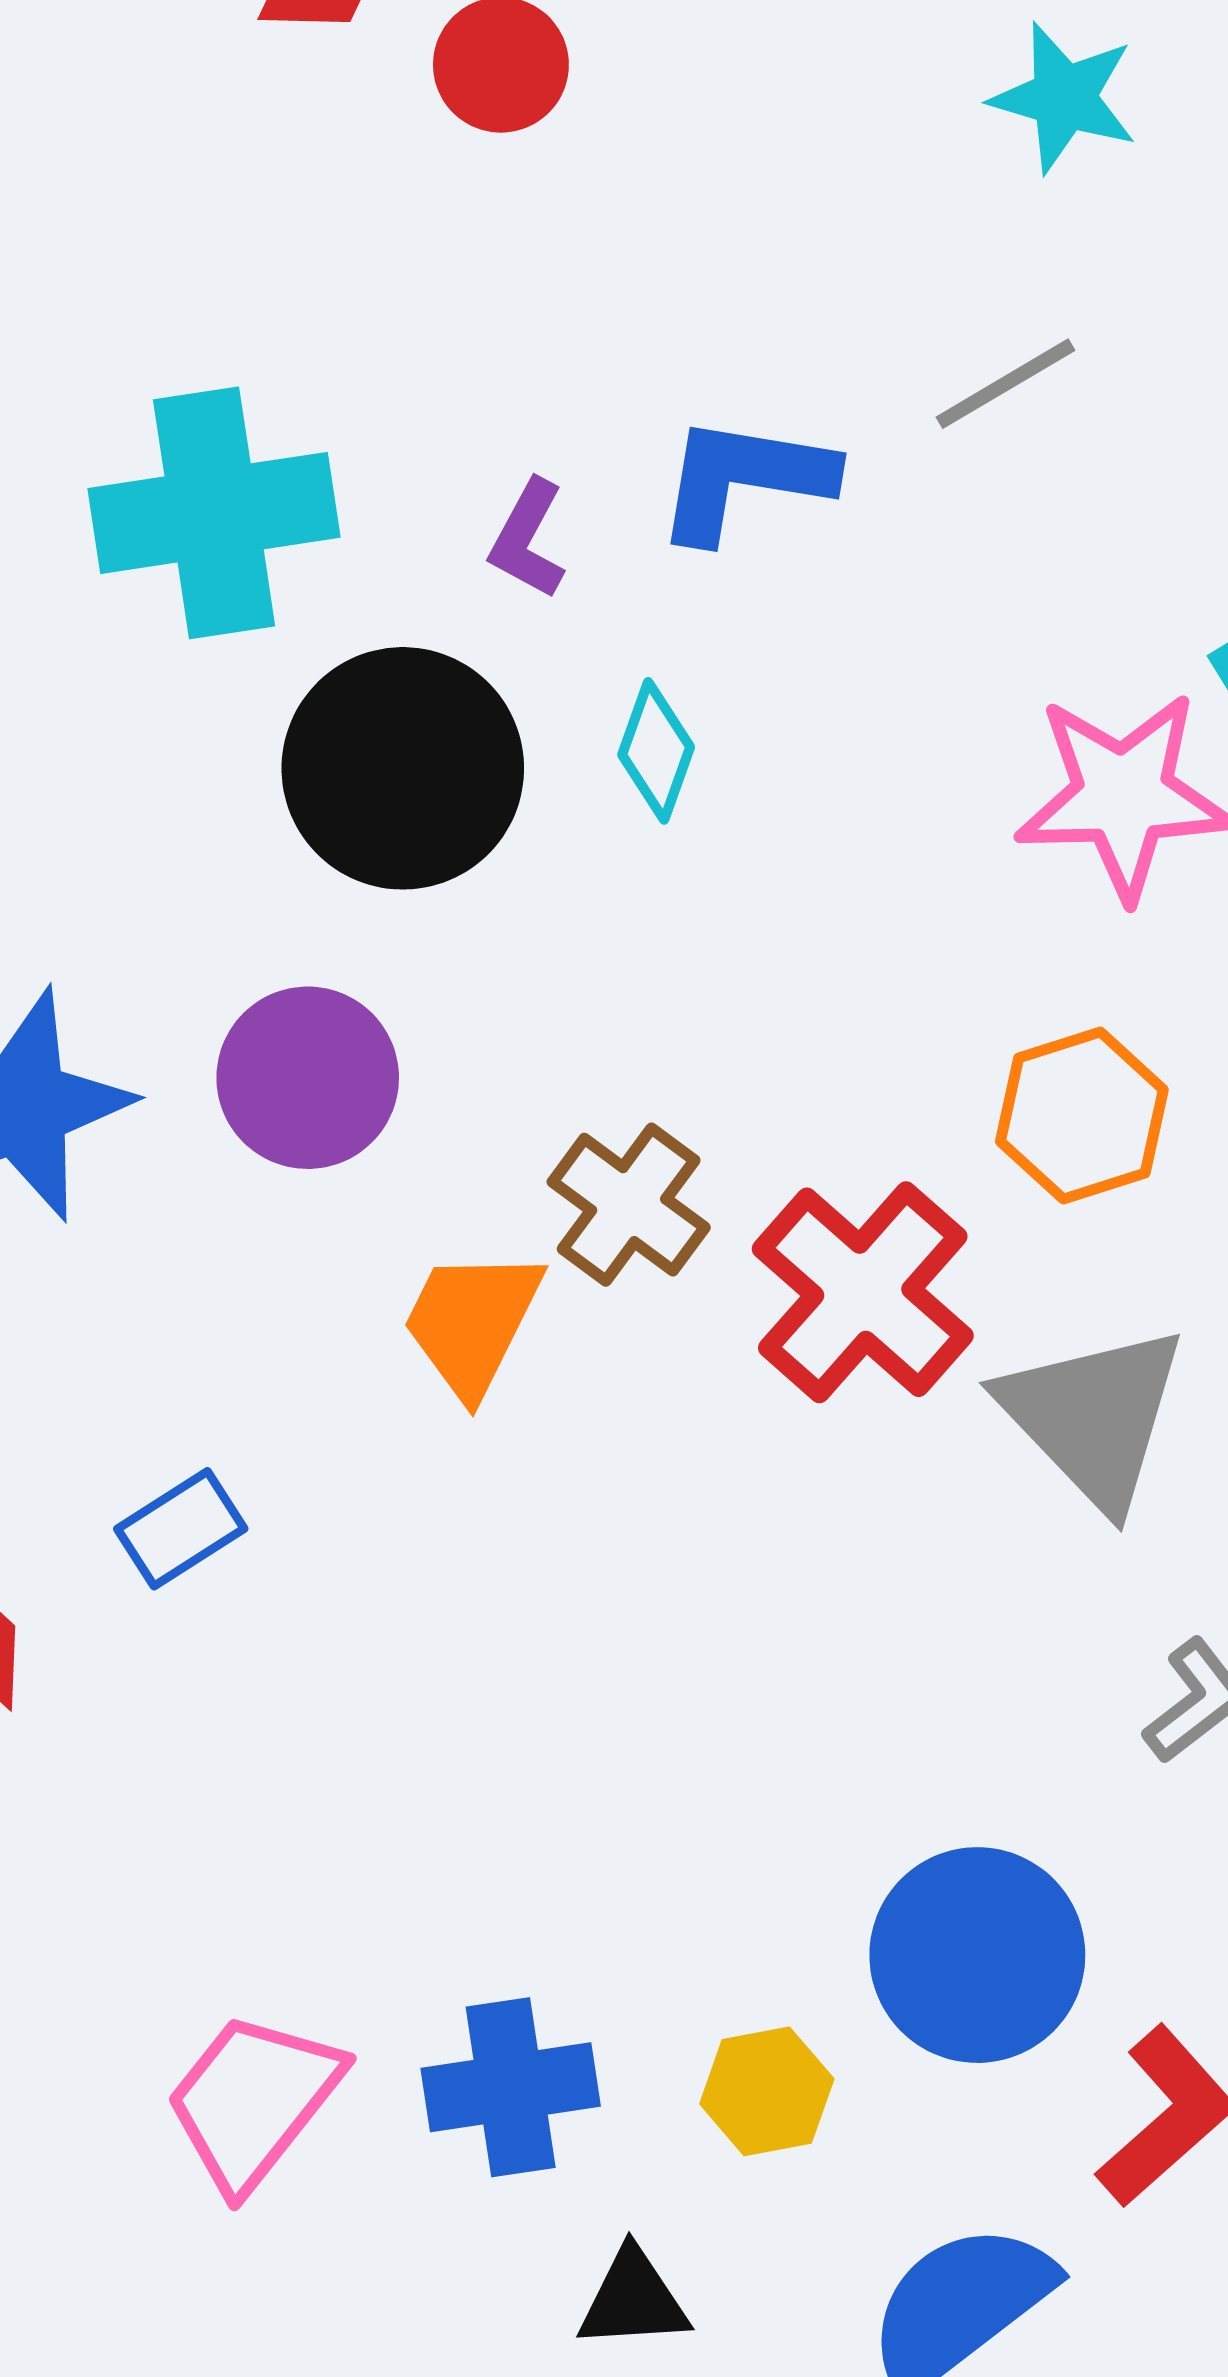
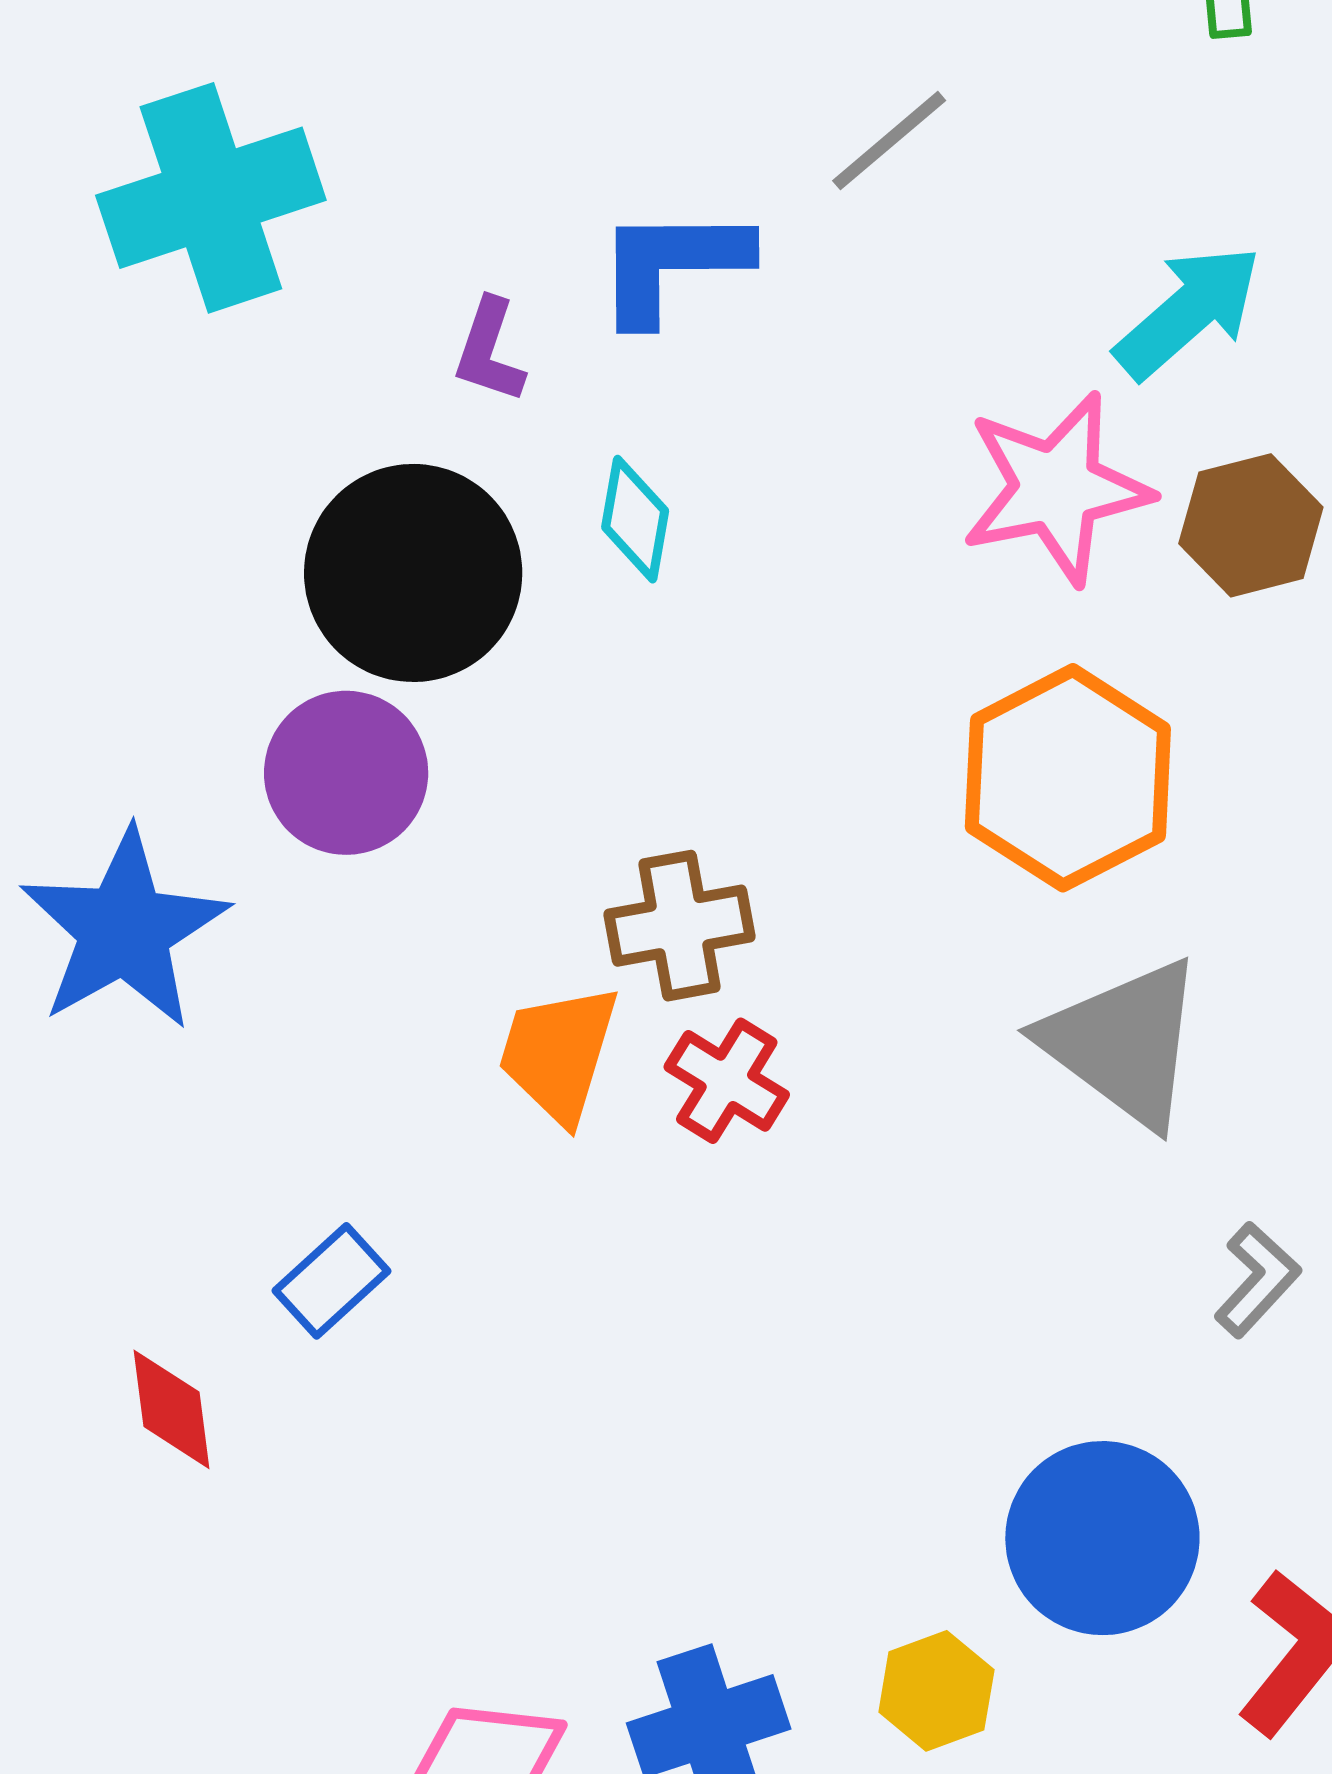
cyan cross: (214, 513) -> (211, 198), moved
purple circle: (308, 1078) -> (346, 773), moved
orange hexagon: (1082, 1116) -> (1068, 778), size x1.4
brown cross: (629, 1205) -> (679, 926), turned -37
red cross: (863, 1292) -> (727, 1081), moved, size x0.6

